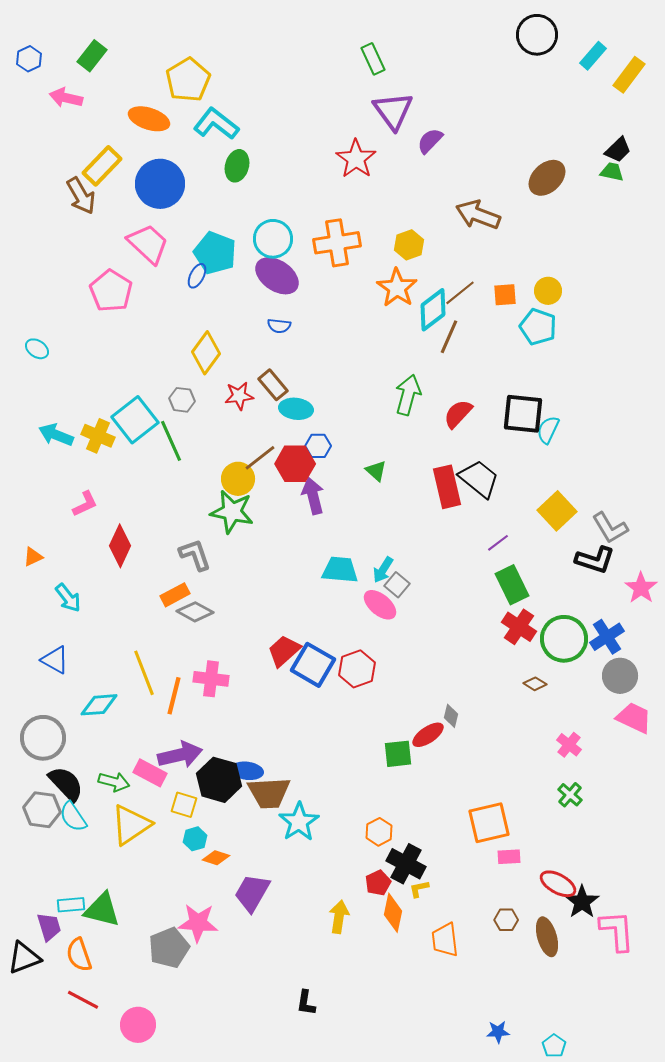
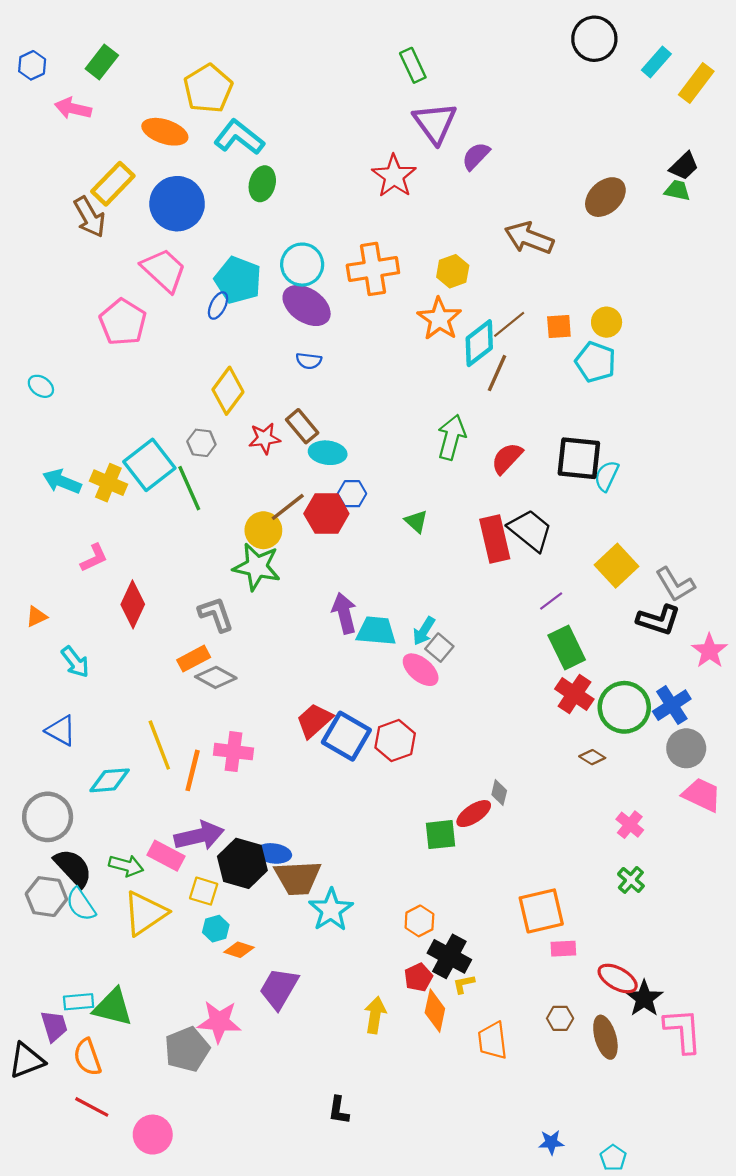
purple arrow: (313, 496) -> (344, 613), moved

